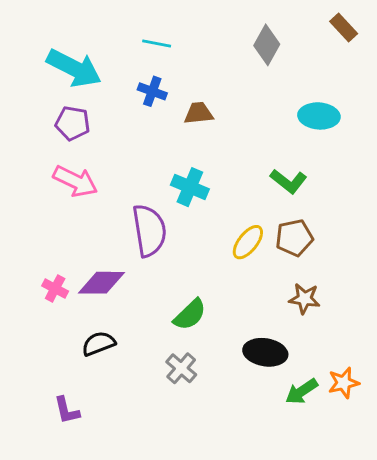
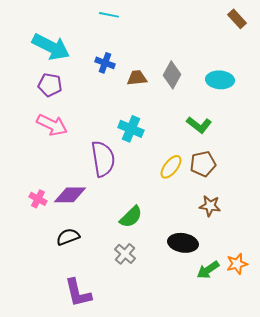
cyan line: (157, 43) -> (109, 15), moved
gray diamond: (267, 45) -> (172, 75), moved
purple L-shape: (67, 410) -> (78, 293), moved, size x1.5

